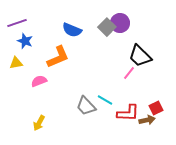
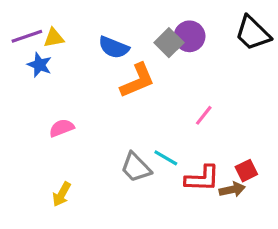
black trapezoid: (140, 56) -> (253, 33), moved
orange L-shape: (58, 57) -> (137, 81), moved
yellow triangle: (16, 63) -> (54, 38), moved

